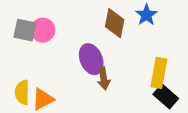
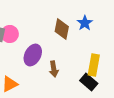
purple ellipse: (91, 59) -> (33, 55), moved, turned 50
black rectangle: (166, 96) -> (89, 82), moved

